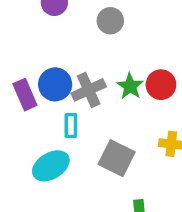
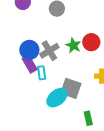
purple rectangle: (25, 95) -> (30, 64), moved
cyan ellipse: (51, 166) -> (57, 98), moved

